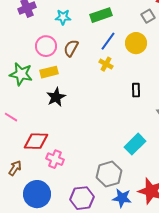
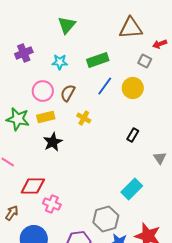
gray square: (148, 16) -> (145, 61), turned -32
yellow cross: (106, 64) -> (84, 118), moved
black rectangle: (136, 90) -> (133, 135), turned 32

